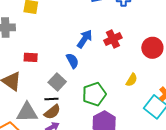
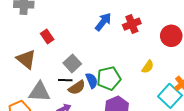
red rectangle: (31, 57) -> (47, 36), turned 48
blue semicircle: (72, 61) -> (92, 80), moved
brown semicircle: (52, 112) -> (77, 88), moved

